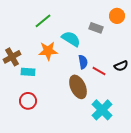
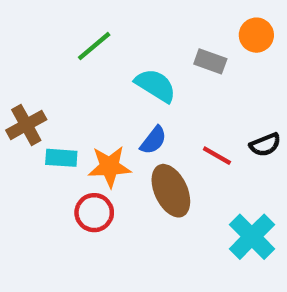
orange star: (48, 51) -> (110, 167), moved
blue semicircle: (83, 62) -> (153, 140), moved, turned 48
red circle: (28, 101) -> (94, 213), moved
cyan cross: (102, 110) -> (252, 237), moved

